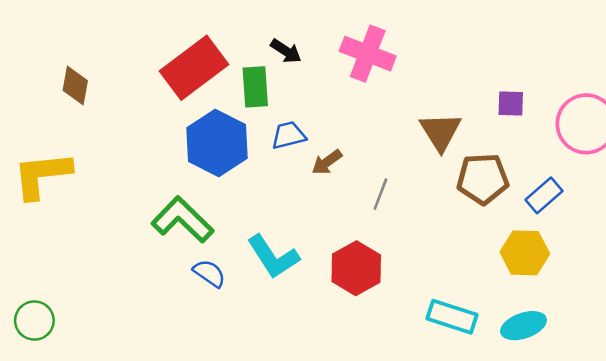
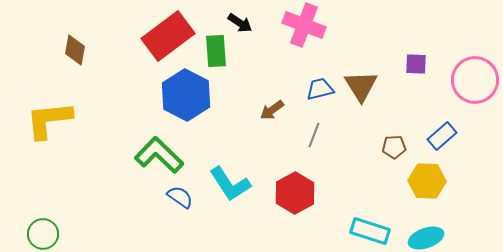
blue trapezoid: (289, 135) -> (320, 89), moved
brown pentagon: (483, 179) -> (394, 147), moved, size x0.6

